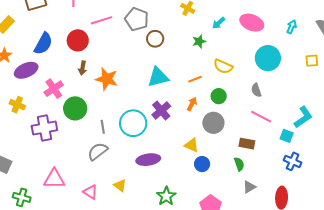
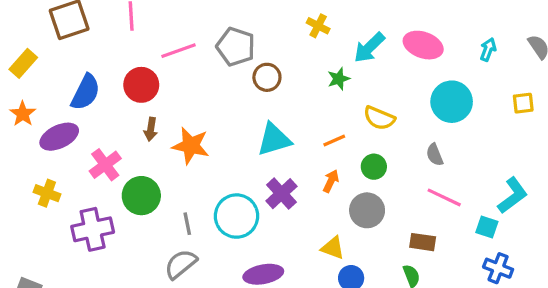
cyan arrow: (219, 23) -> (369, 48), size x1.5

